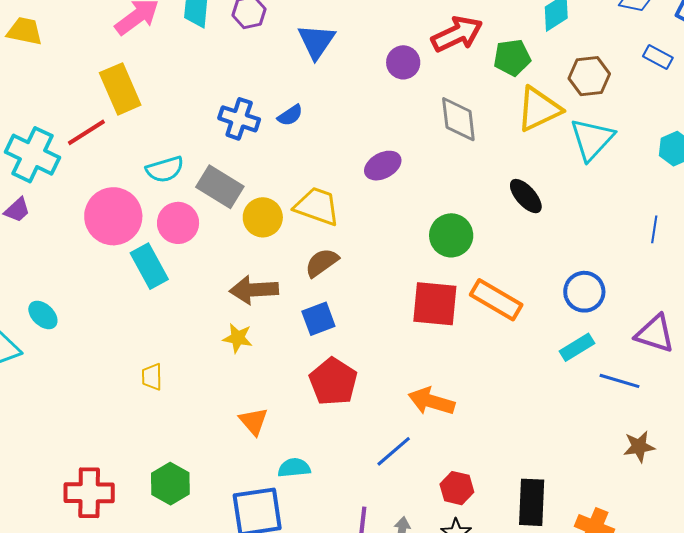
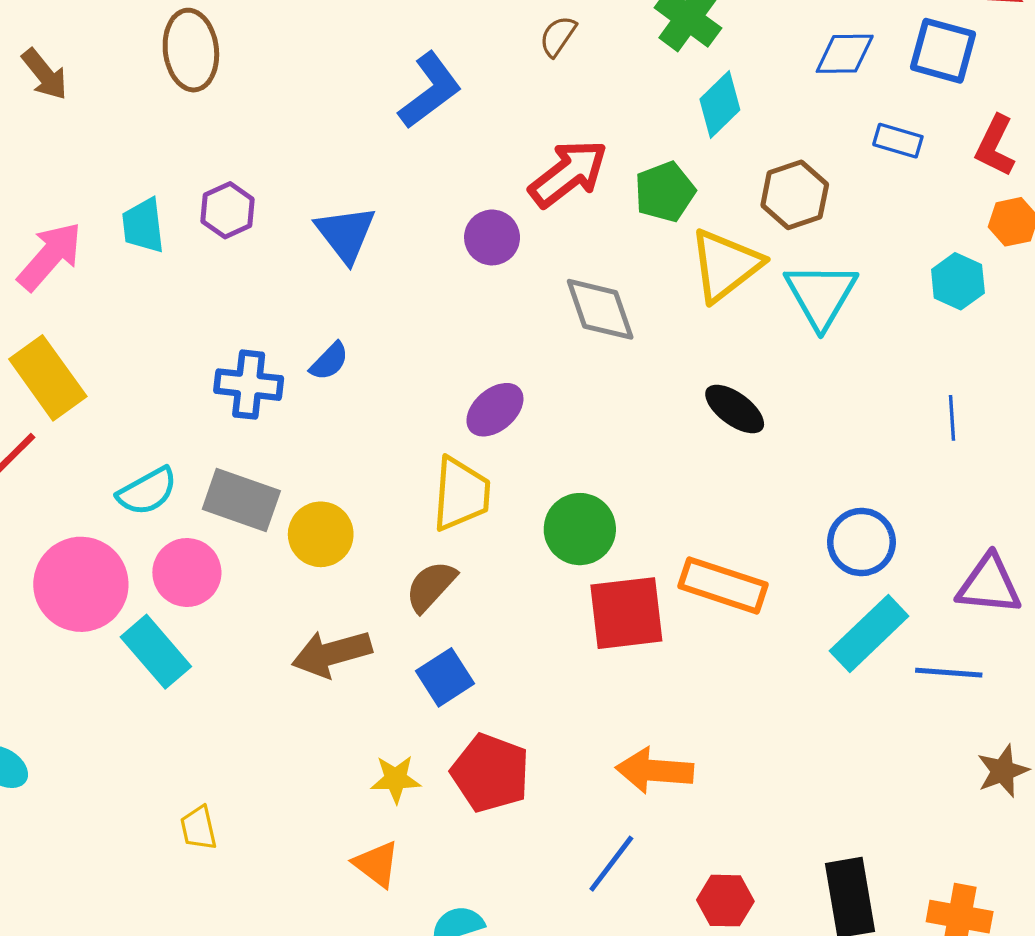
yellow trapezoid: (317, 206) -> (461, 494), moved, turned 87
green circle: (451, 235) -> (580, 529), moved
yellow star: (238, 338) -> (396, 779), moved
cyan rectangle: (577, 347) -> (869, 633), size x1.4

